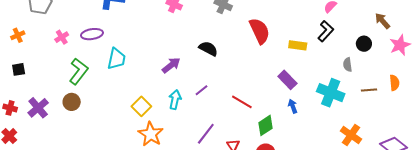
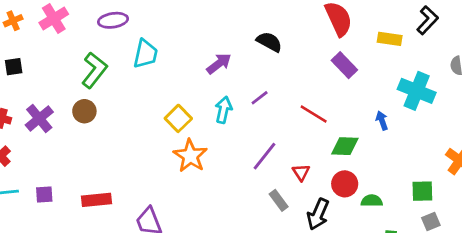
pink cross: (62, 37) -> (54, 18), moved, size x1.5
purple rectangle: (287, 80) -> (344, 65), moved
cyan cross: (331, 93) -> (417, 91), moved
green diamond: (265, 125) -> (345, 146), turned 35

